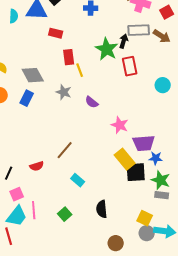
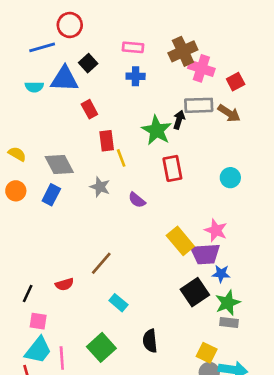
cyan semicircle: (14, 16) -> (34, 87), turned 88
red rectangle: (56, 33) -> (89, 109), turned 48
red rectangle: (130, 66) -> (172, 168), moved
pink star: (120, 125) -> (216, 230), moved
yellow rectangle: (125, 159) -> (180, 241), moved
black square: (136, 172) -> (195, 292), turned -30
green star: (161, 180) -> (228, 303), turned 30
pink square: (17, 194) -> (38, 321), turned 32
pink line: (34, 210) -> (62, 358), moved
green square: (65, 214) -> (101, 347), size x1.5

